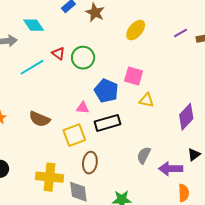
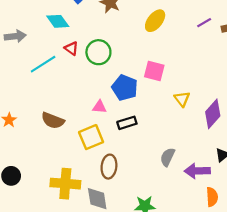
cyan diamond: (34, 25) -> (58, 21), moved
yellow triangle: (147, 100) -> (182, 99), moved, turned 42
black rectangle: (107, 123) -> (127, 123), size x0.7

